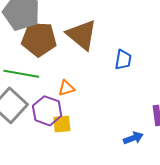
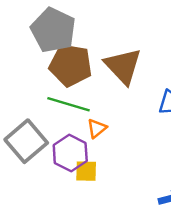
green line: (21, 74) -> (68, 104), moved
orange triangle: (66, 88) -> (97, 128), turned -30

